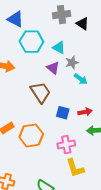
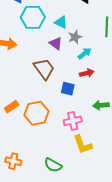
cyan arrow: (81, 79) -> (85, 53), turned -72
red arrow: (85, 112) -> (87, 73), moved

